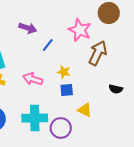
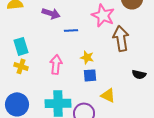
blue line: (48, 45) -> (71, 30), turned 48
brown arrow: (98, 53) -> (121, 38), turned -35
pink arrow: (33, 79) -> (56, 64), turned 78

